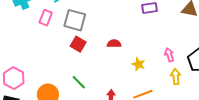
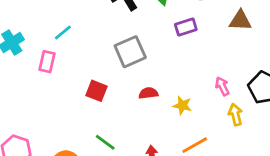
gray square: (75, 20) -> (130, 52), moved, turned -30
red semicircle: (114, 44) -> (148, 93), moved

